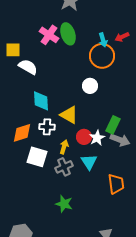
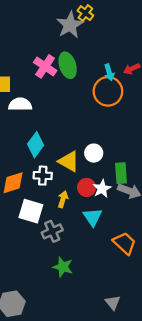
white semicircle: (28, 67) -> (20, 104), turned -30
white circle: (90, 86) -> (94, 153), moved
cyan diamond: (41, 101) -> (36, 145), turned 40
green rectangle: (113, 125) -> (121, 173), turned -30
gray cross: (64, 167) -> (52, 231), moved
orange trapezoid: (116, 184) -> (125, 243), turned -40

